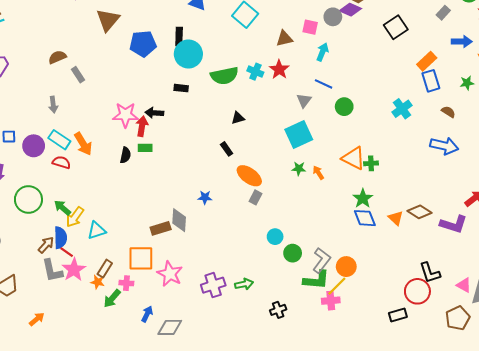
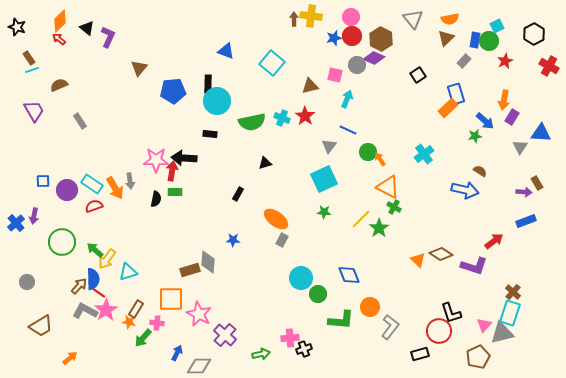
brown triangle: (108, 20) -> (139, 68), size x0.7
black square: (396, 27) -> (418, 75), size x0.7
blue arrow: (462, 42) -> (485, 121), moved, turned 42
brown semicircle: (57, 57) -> (59, 85), moved
gray rectangle: (78, 75) -> (80, 121), moved
blue rectangle: (431, 81) -> (456, 94), moved
green star: (467, 83) -> (475, 136), moved
gray arrow: (53, 105) -> (130, 181), moved
brown semicircle: (448, 112) -> (480, 171), moved
black arrow: (154, 113) -> (184, 158), size x1.4
black rectangle: (227, 149) -> (238, 194), moved, turned 64
orange triangle: (353, 158) -> (388, 187), moved
red semicircle: (61, 162) -> (94, 206), turned -36
green cross: (371, 163) -> (394, 207), turned 32
orange arrow: (318, 173) -> (380, 159), moved
green star: (363, 198) -> (379, 228), moved
blue diamond: (365, 218) -> (349, 275), moved
cyan circle: (275, 237) -> (301, 278), size x1.5
gray L-shape: (321, 260) -> (390, 327), moved
gray L-shape: (52, 271) -> (85, 311), turned 130
green arrow: (244, 284) -> (261, 354), moved
purple cross: (213, 285) -> (225, 335), moved, turned -30
pink triangle: (464, 285) -> (484, 325), turned 42
yellow line: (337, 286) -> (361, 219), moved
pink cross: (331, 301) -> (290, 338), moved

